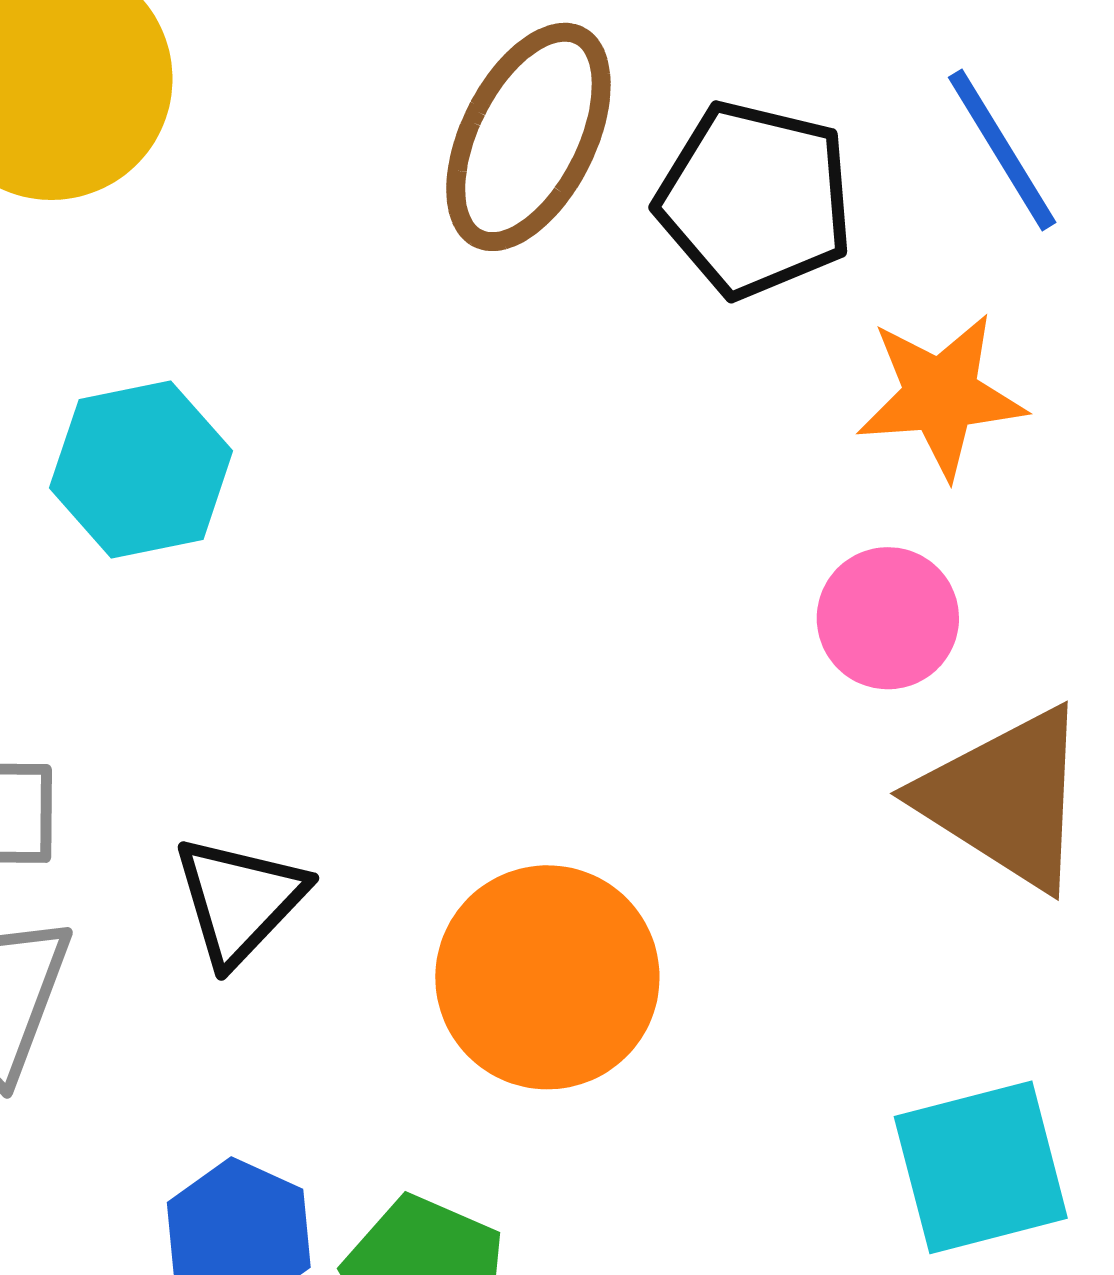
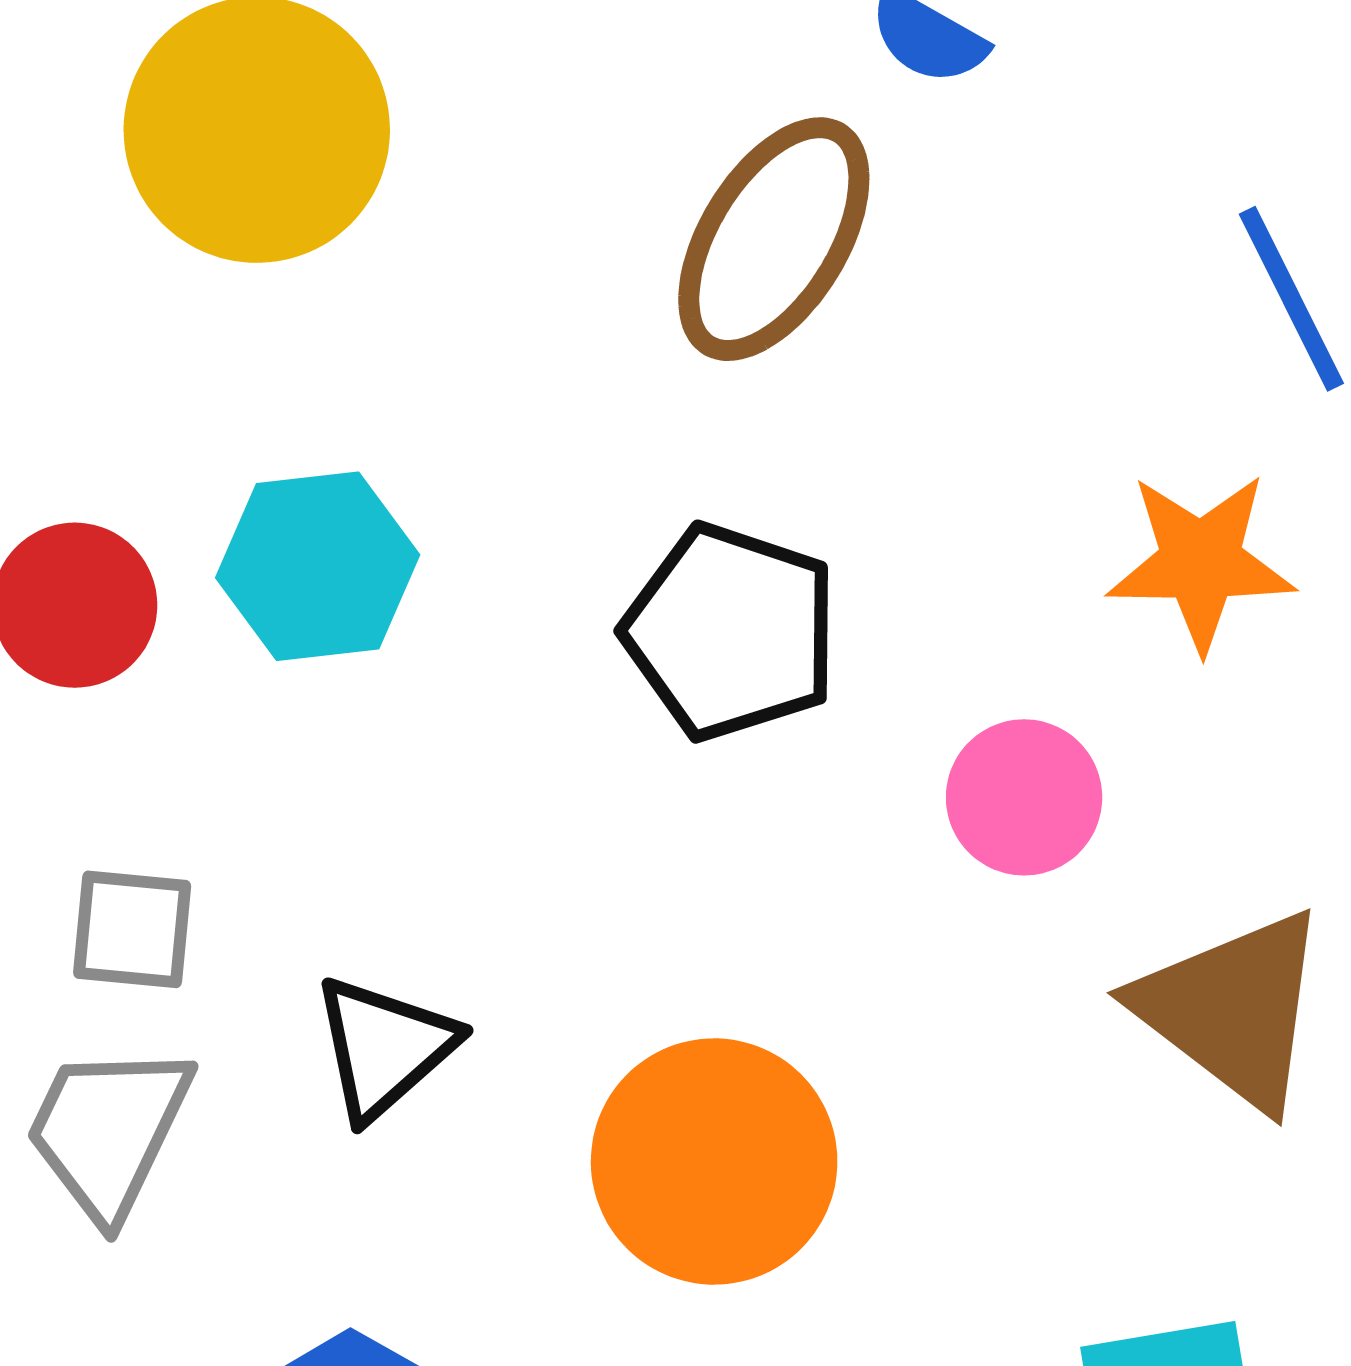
black pentagon: (755, 199) -> (731, 632), moved
pink circle: (888, 618) -> (1024, 797), moved

